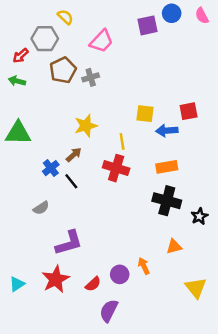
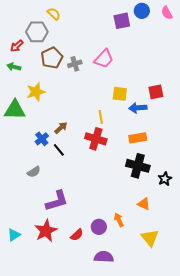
pink trapezoid: (102, 41) -> (104, 59), moved
yellow star: (86, 126) -> (36, 92), moved
orange triangle: (174, 247) -> (144, 204), turned 40
yellow triangle: (196, 288) -> (150, 238), moved
purple semicircle: (109, 311) -> (104, 257), moved, turned 66

